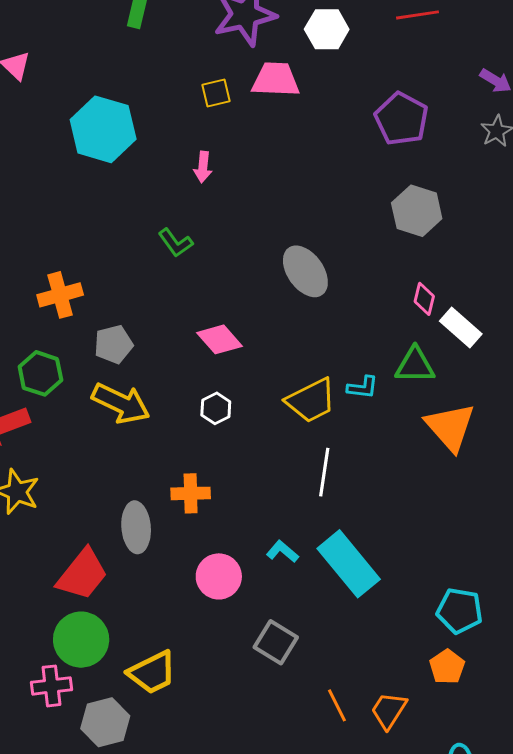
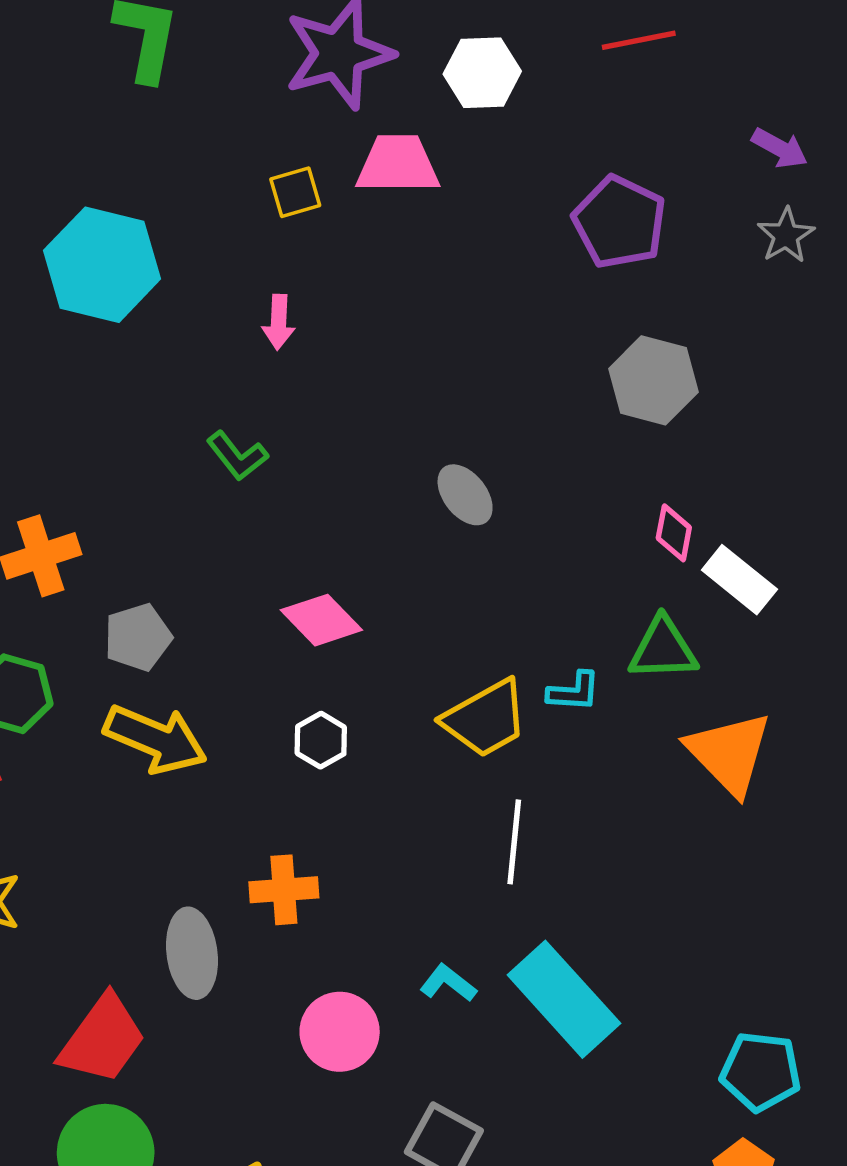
gray ellipse: (305, 271) -> (465, 495), size x0.7

